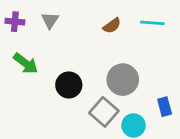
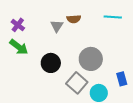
gray triangle: (50, 20) -> (57, 26), moved
purple cross: (15, 22) -> (18, 25), moved, turned 32
brown semicircle: (112, 26) -> (74, 19), moved, turned 32

